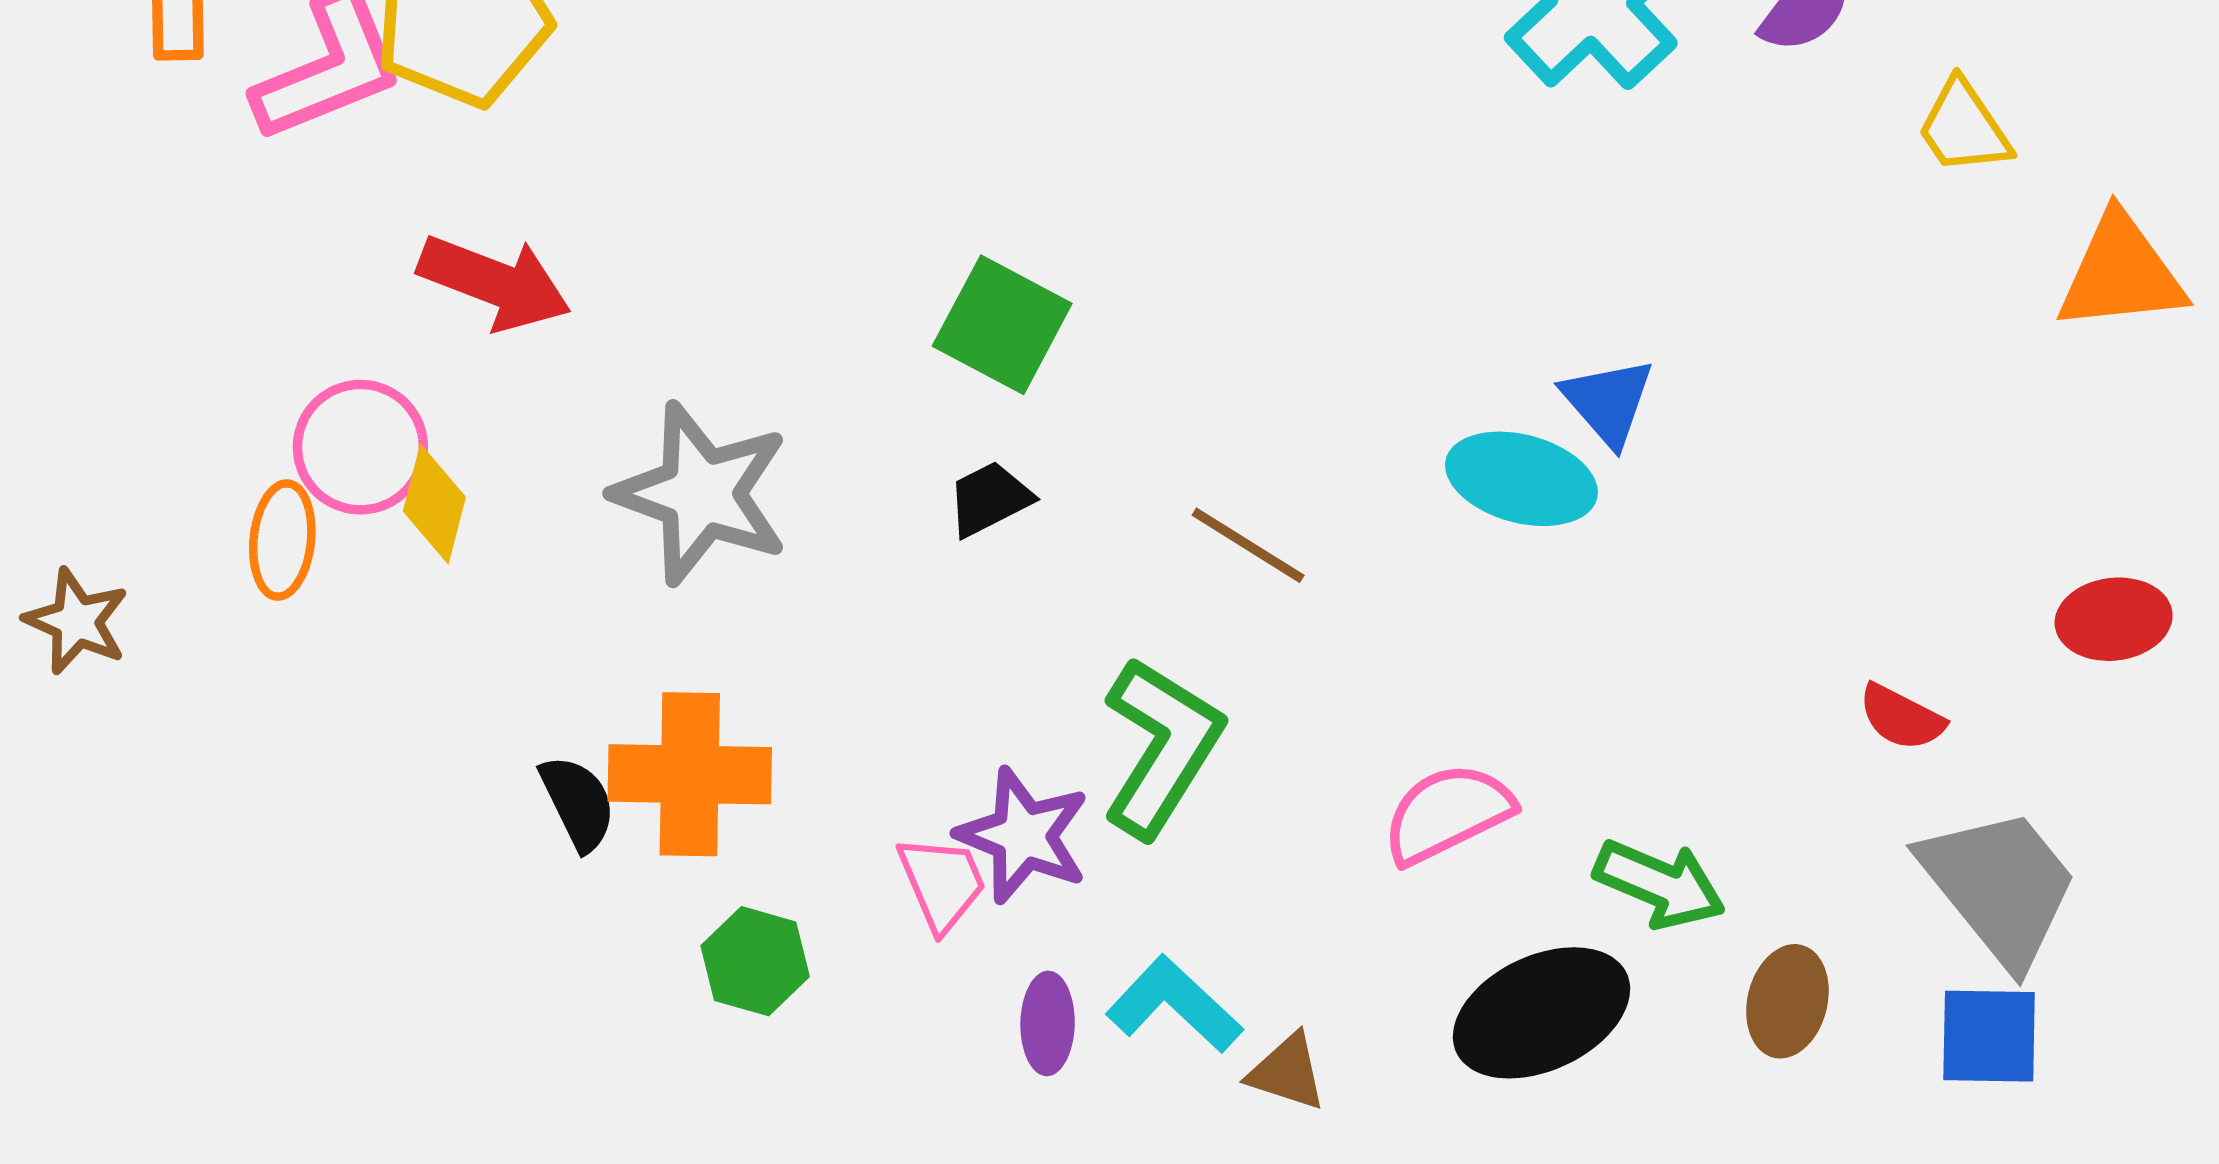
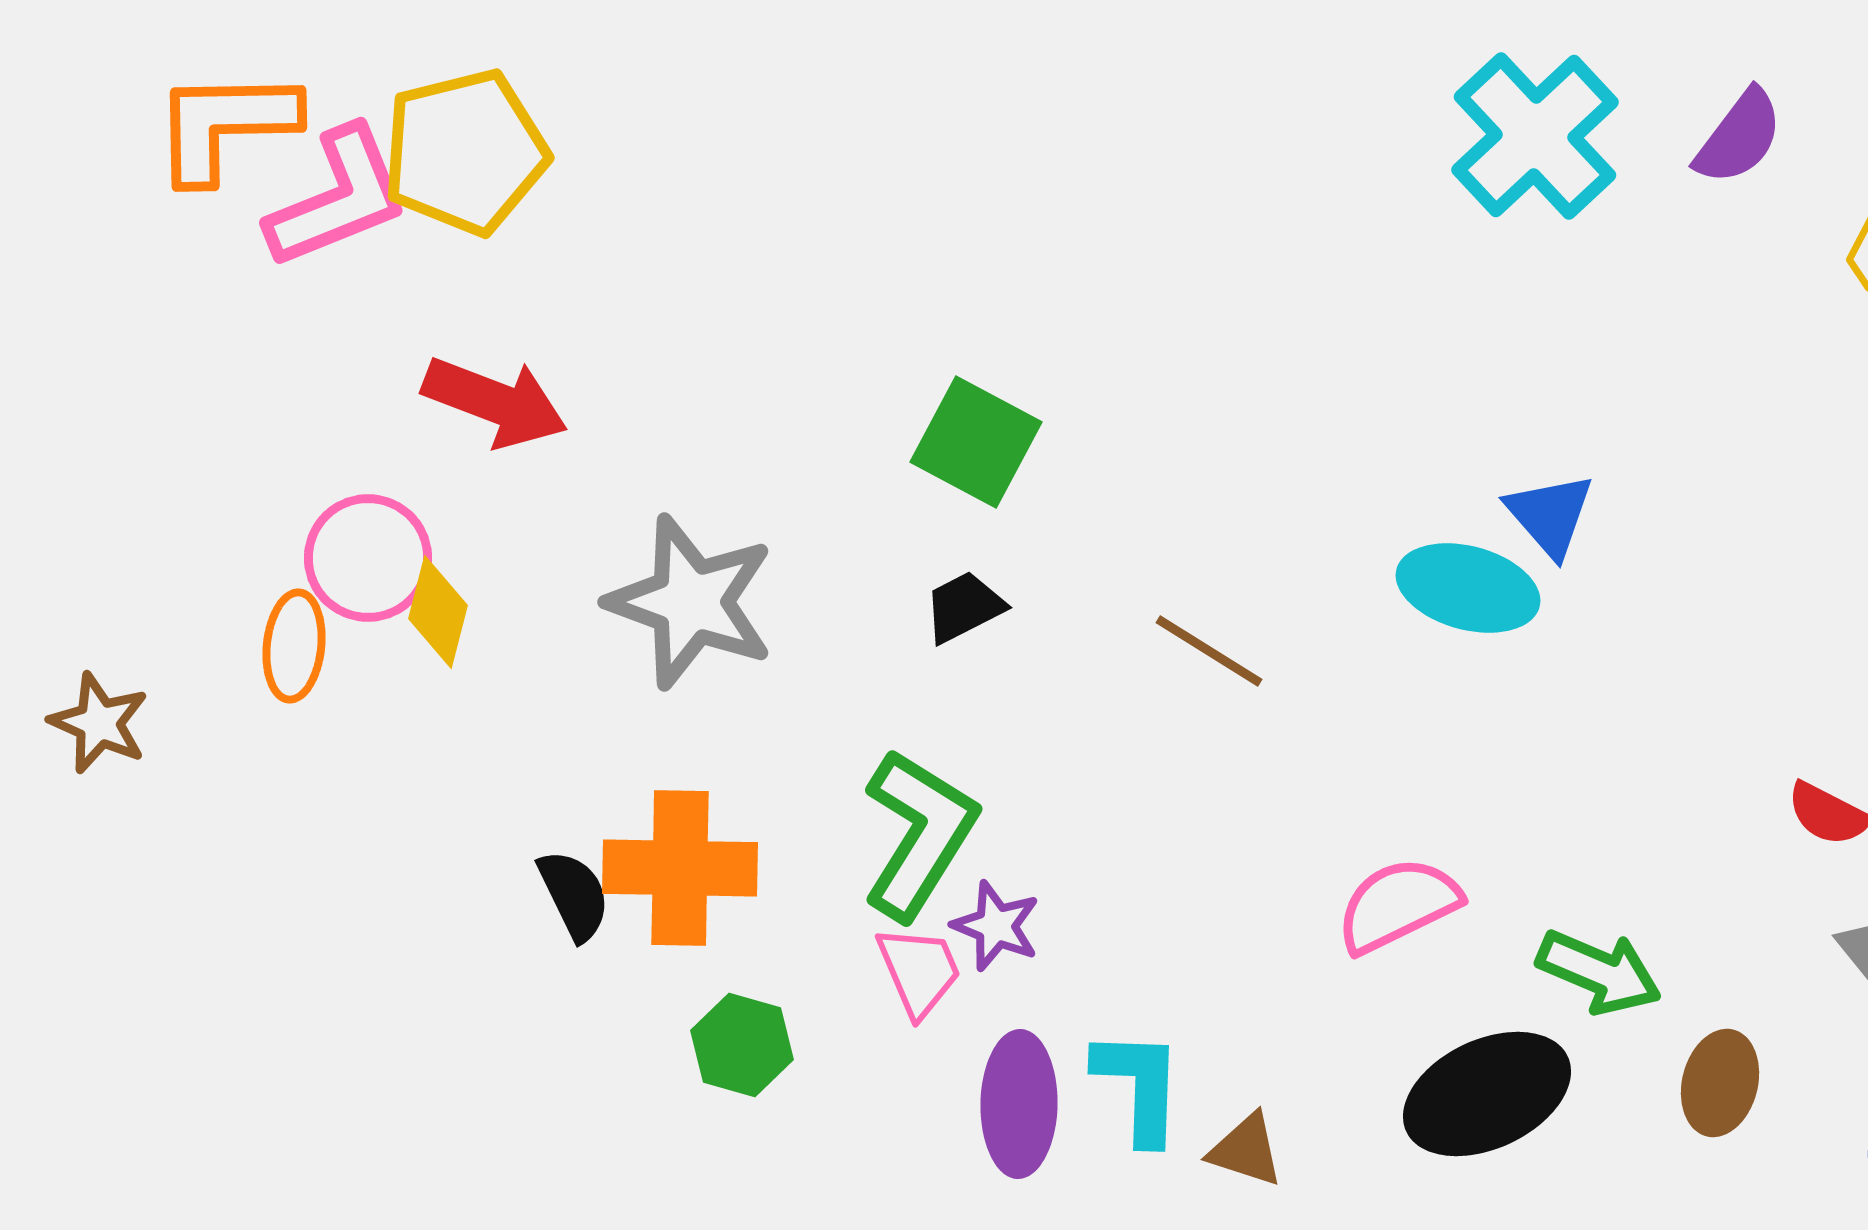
green L-shape: (1162, 747) -> (919, 834), moved
purple star: (1023, 836) -> (996, 926), size x0.7
cyan L-shape: (1174, 1004) -> (1139, 1086), turned 49
purple ellipse: (1048, 1023) -> (1019, 1104), size x1.5

